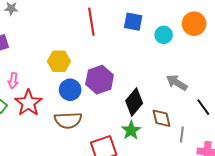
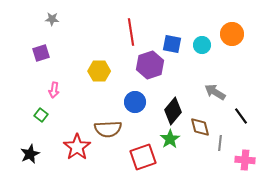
blue square: (133, 22) -> (172, 44), moved
purple hexagon: (100, 80) -> (150, 65), moved
blue circle: (70, 90) -> (135, 102), moved
red star: (28, 103) -> (77, 147), moved

